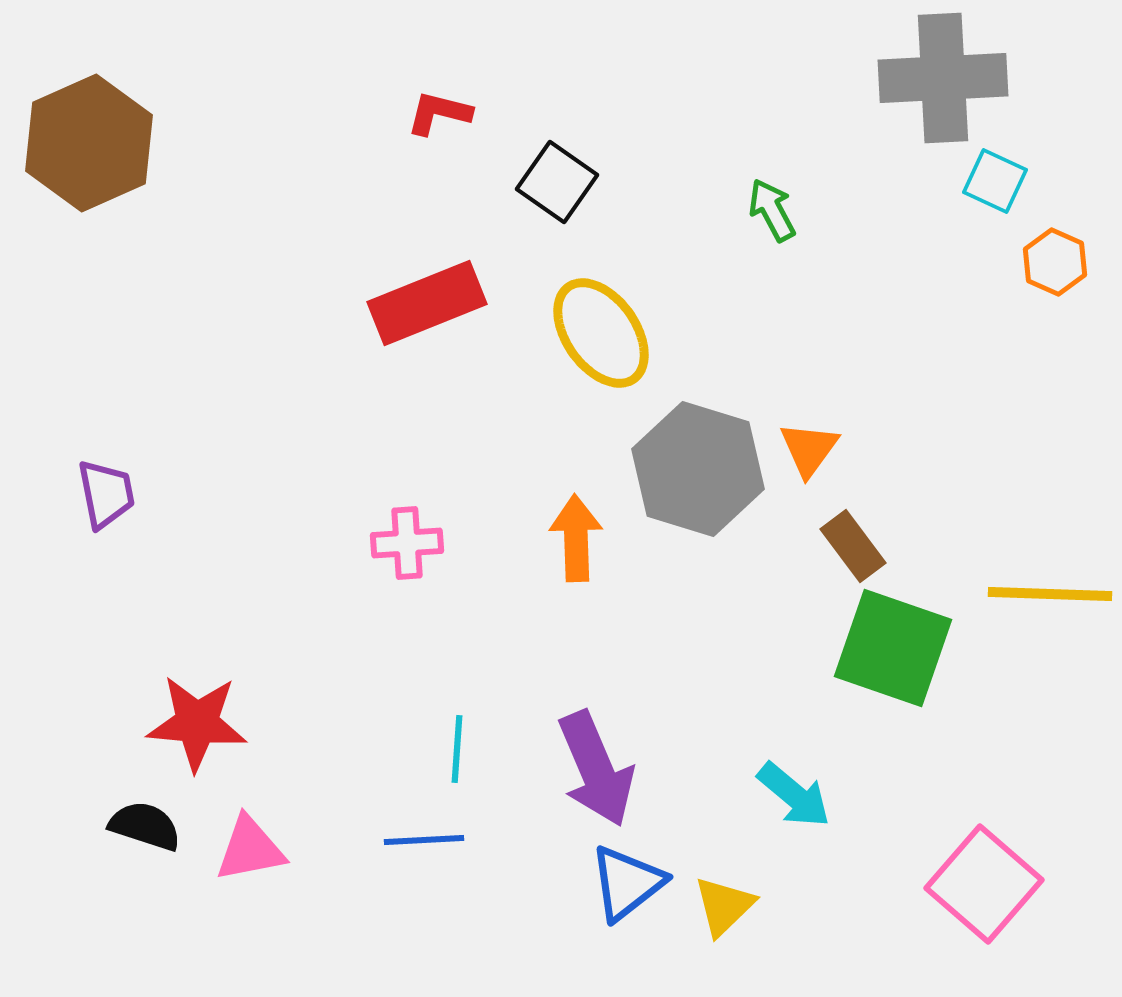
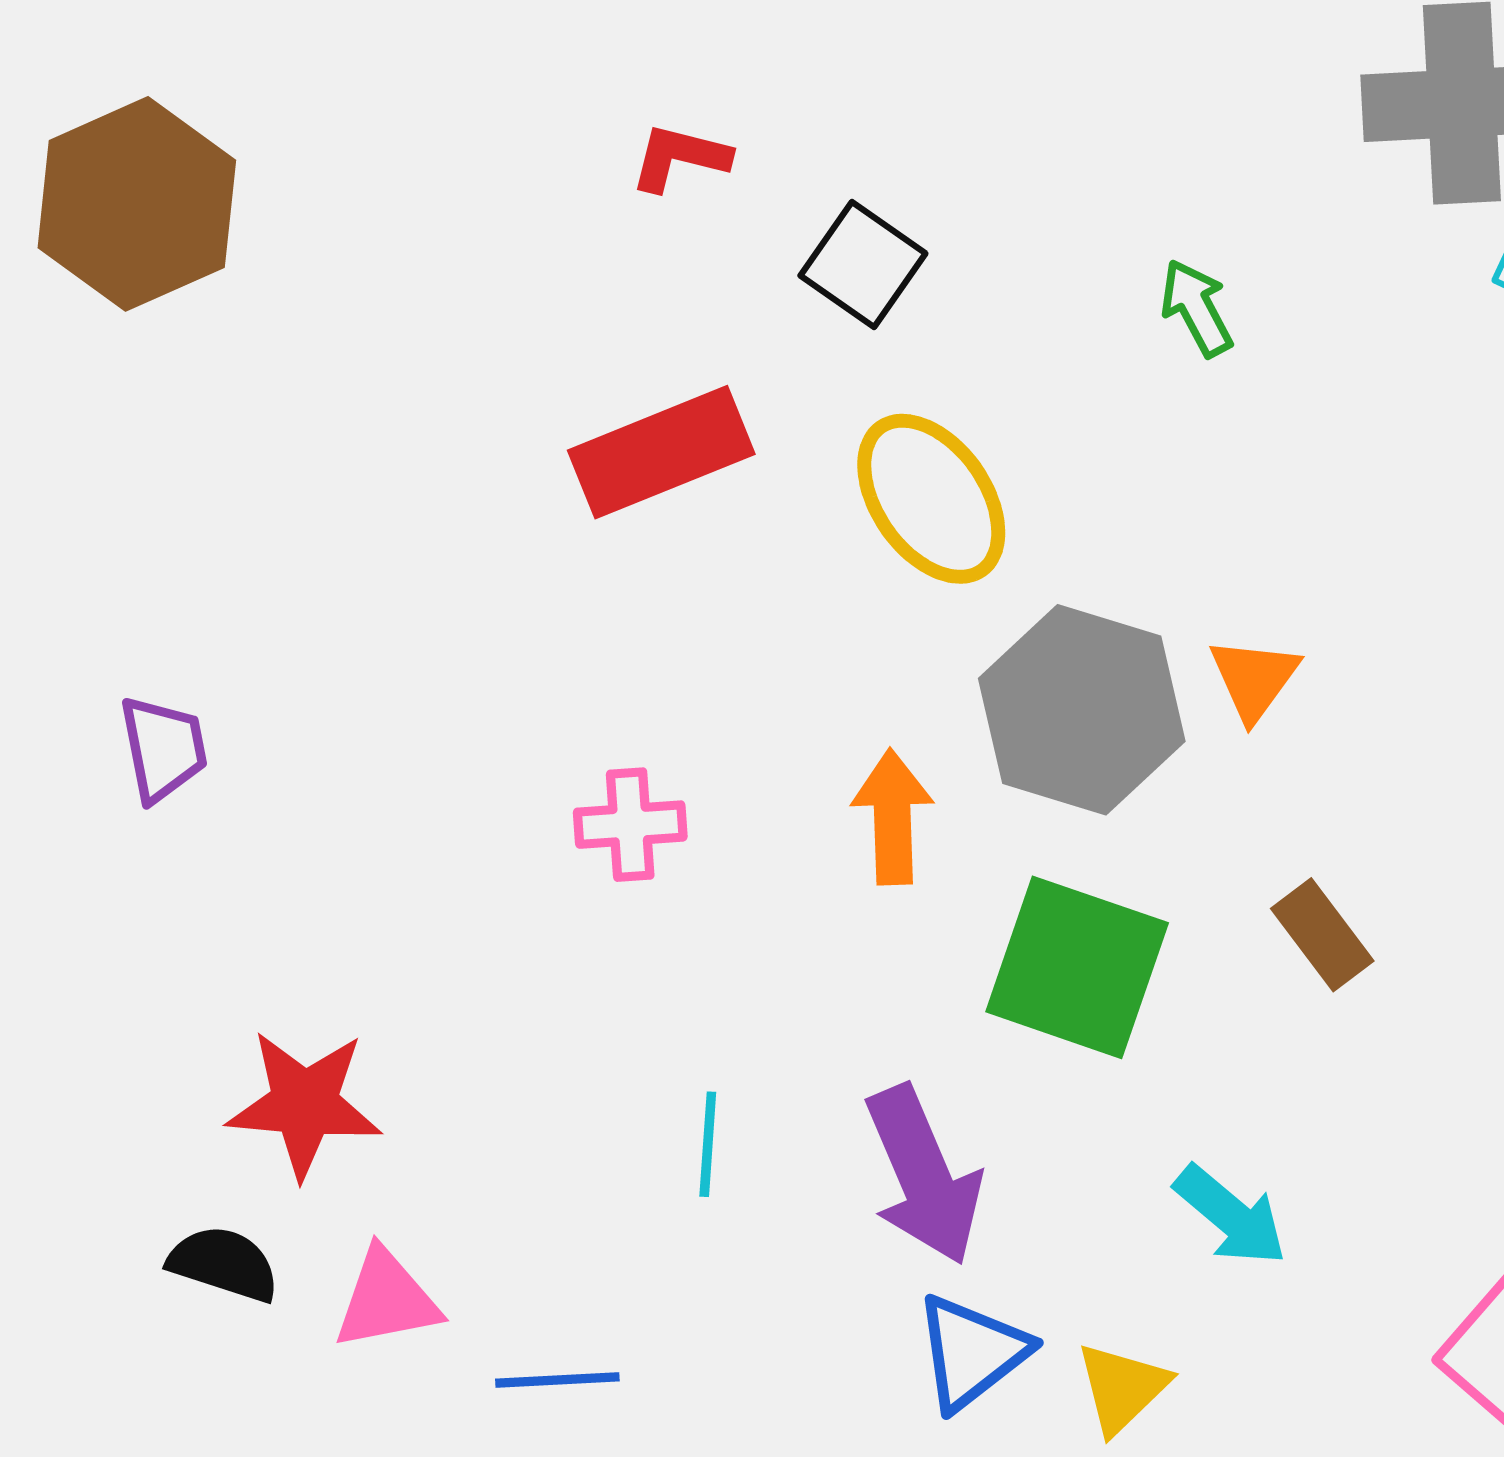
brown rectangle: (853, 546) -> (1322, 935), moved
green square: (893, 648) -> (1077, 967), moved
blue line: (424, 840) -> (557, 1380), moved

